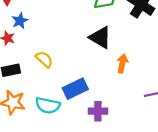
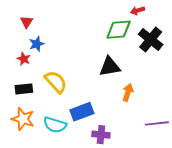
black triangle: (100, 38) -> (110, 67), turned -45
yellow semicircle: (44, 59) -> (56, 82), size x1.4

